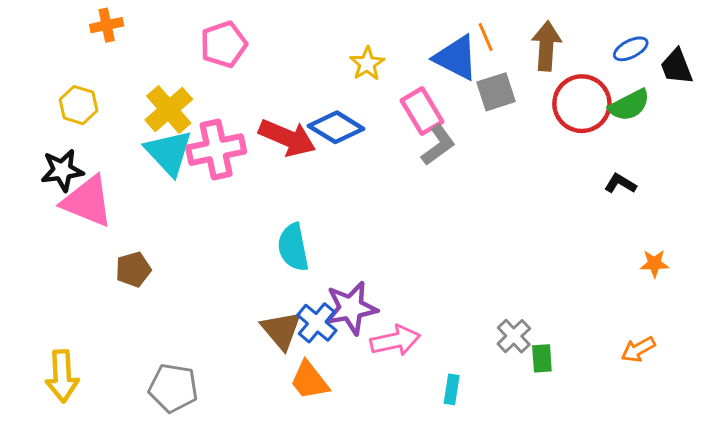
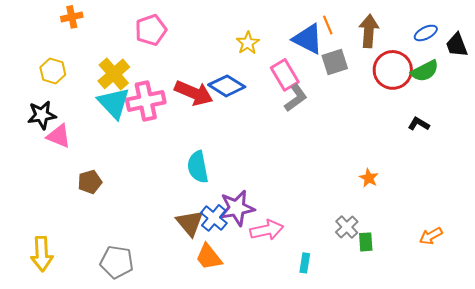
pink triangle: (87, 201) -> (59, 136), size x0.7
orange star: (654, 264) -> (369, 178), moved, turned 30

